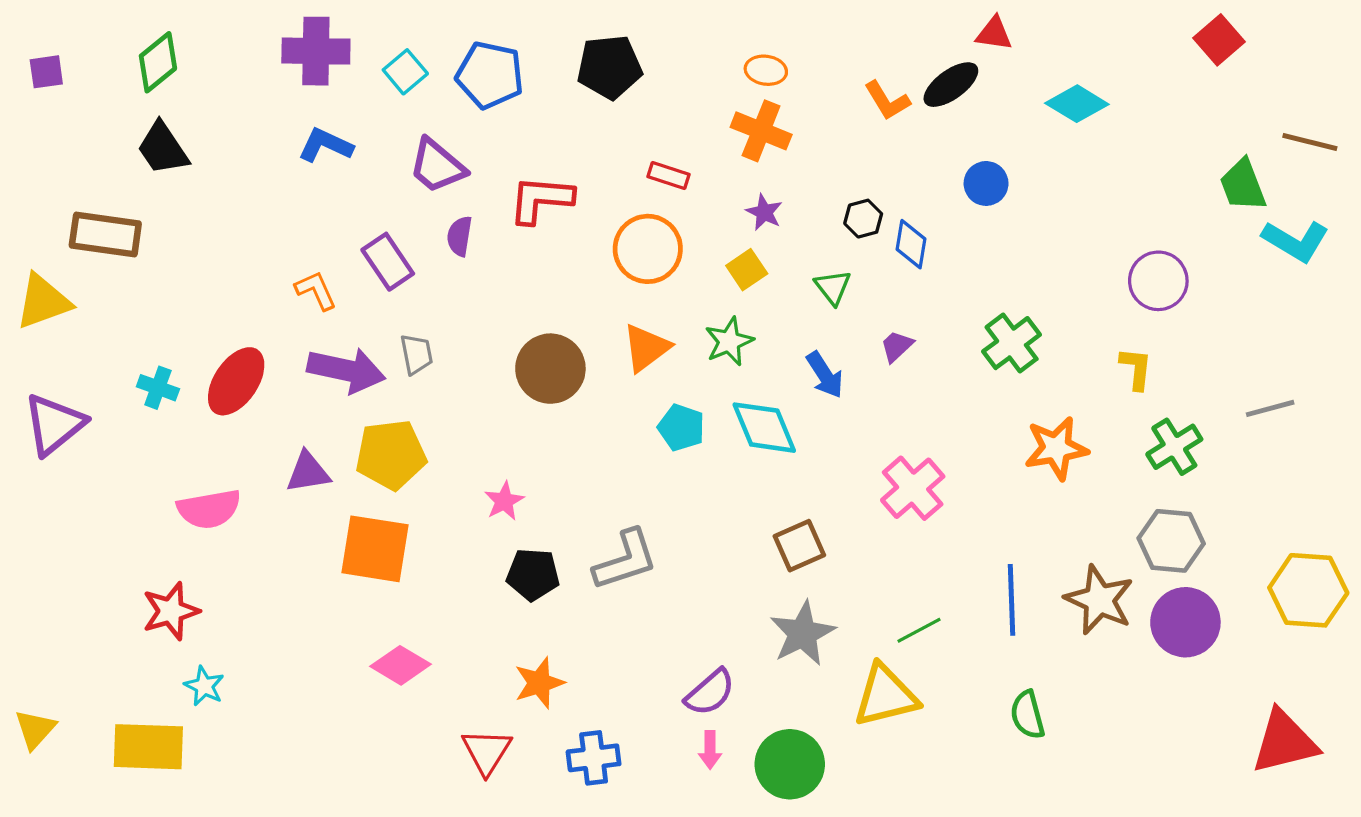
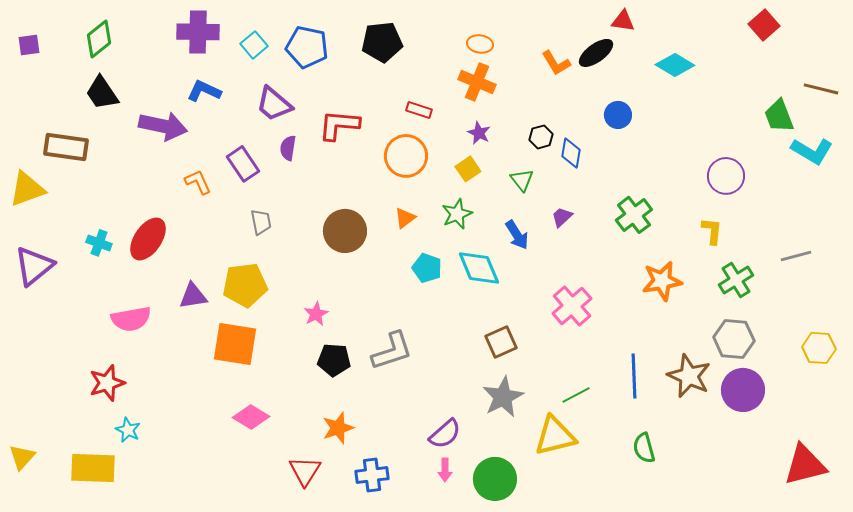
orange triangle: (646, 348) -> (405, 218), size x0.7
purple arrow: (346, 370) -> (163, 126), moved
yellow hexagon: (1308, 590) -> (819, 348), moved, size x0.7

